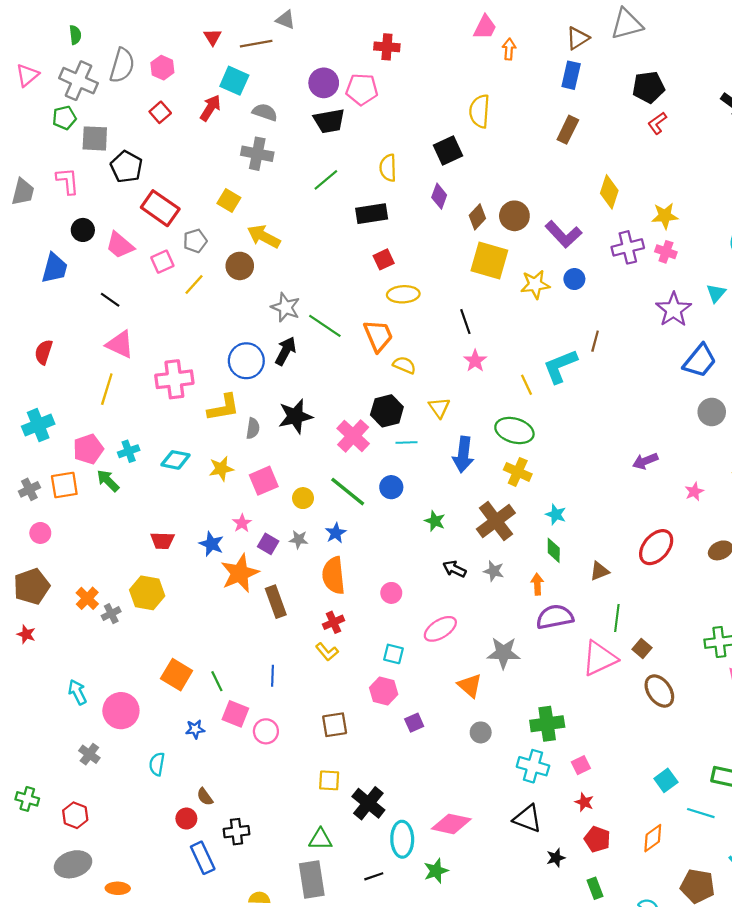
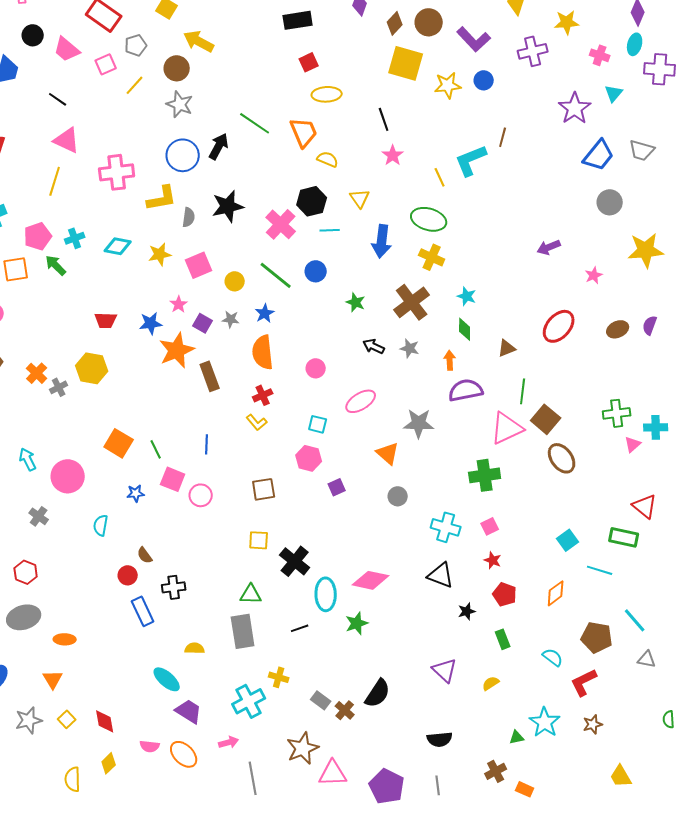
pink cross: (666, 252) -> (600, 55), moved
gray star: (286, 307) -> (180, 104), moved
blue star: (211, 544) -> (151, 323), turned -30
brown square: (642, 648) -> (546, 419), size x1.6
green cross: (547, 724) -> (485, 475), moved

